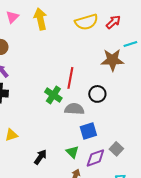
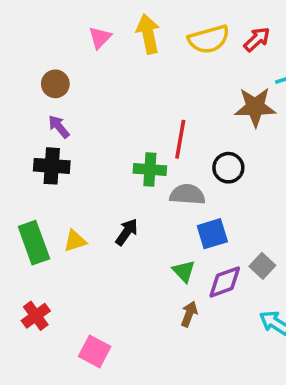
pink triangle: (12, 17) -> (100, 37), moved
yellow arrow: (40, 19) -> (148, 34), moved
green cross: (53, 95) -> (150, 169), turned -30
black arrow: (40, 157) -> (127, 232), moved

